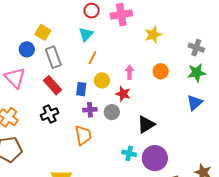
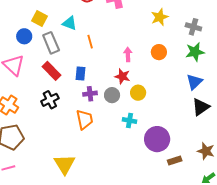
cyan triangle: (86, 34) -> (70, 23), moved, turned -49
yellow star: (153, 35) -> (160, 17), moved
orange line: (92, 58) -> (90, 42), turned -40
yellow circle: (102, 80) -> (138, 93), moved
black triangle: (146, 124) -> (201, 107), moved
cyan cross: (129, 153) -> (129, 120), moved

